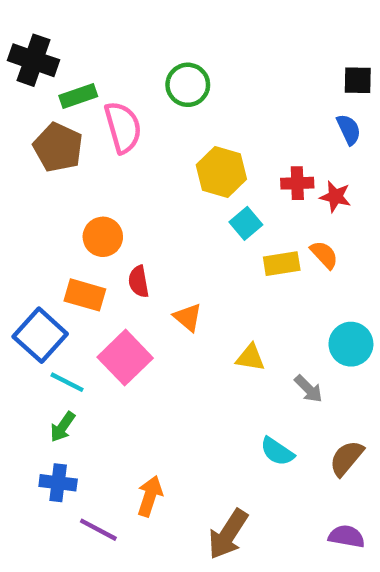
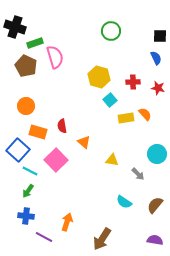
green circle: (188, 85) -> (111, 31), moved
red star: (335, 197) -> (158, 88), moved
orange circle: (103, 237) -> (26, 106), moved

